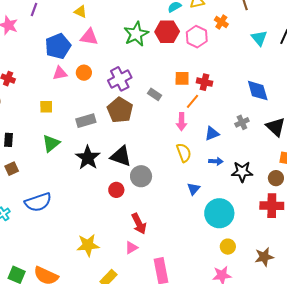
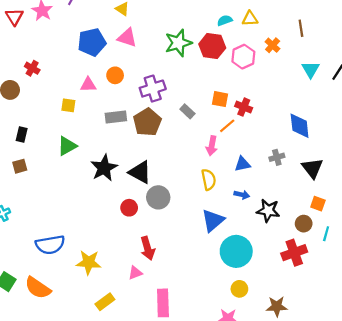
pink triangle: (60, 73) -> (88, 85), moved
gray rectangle: (86, 121) -> (116, 117), moved
blue triangle: (194, 189) -> (213, 220), size x1.6
blue semicircle: (38, 202) -> (50, 245), moved
red cross: (272, 206) -> (294, 253), turned -30

